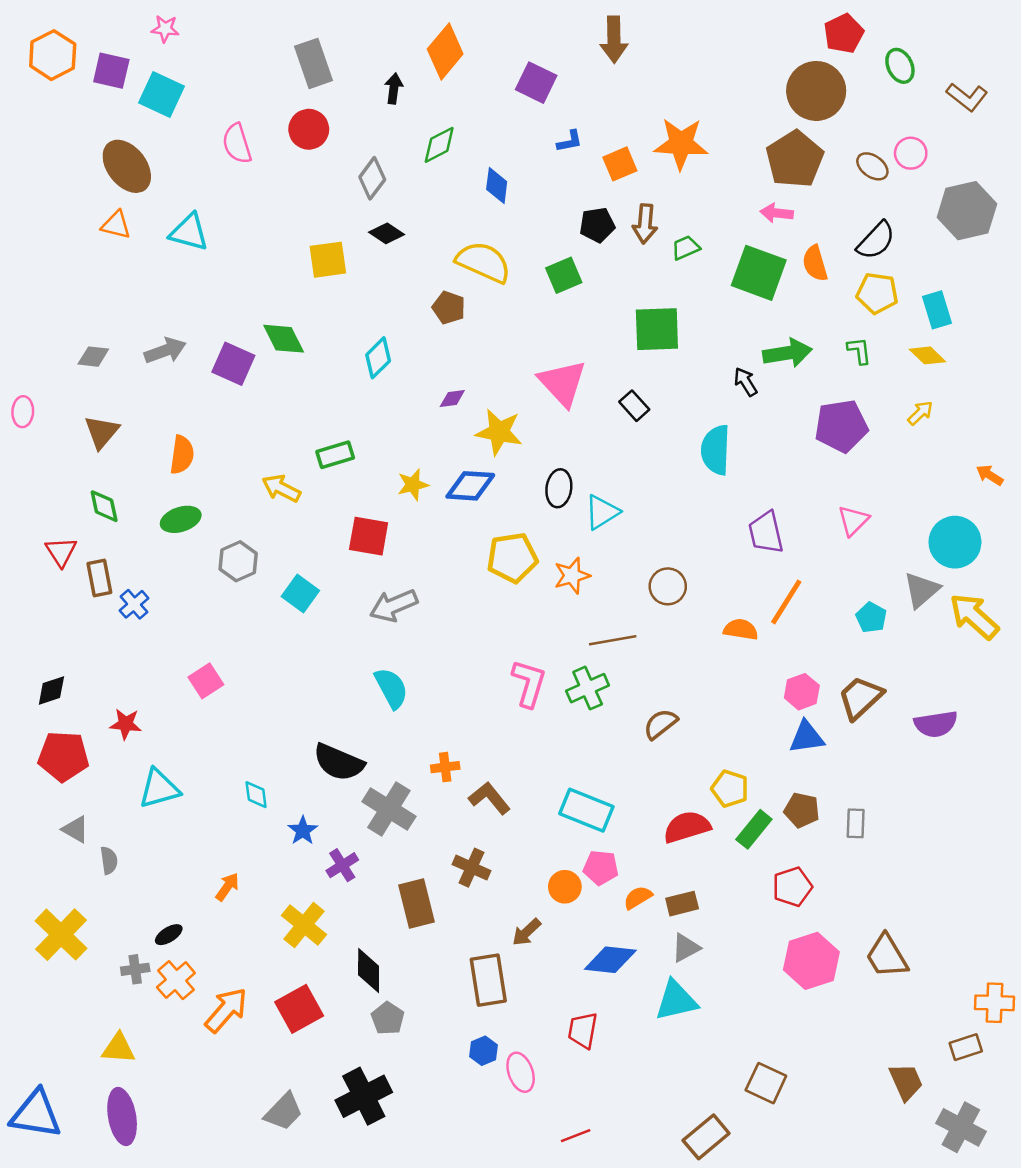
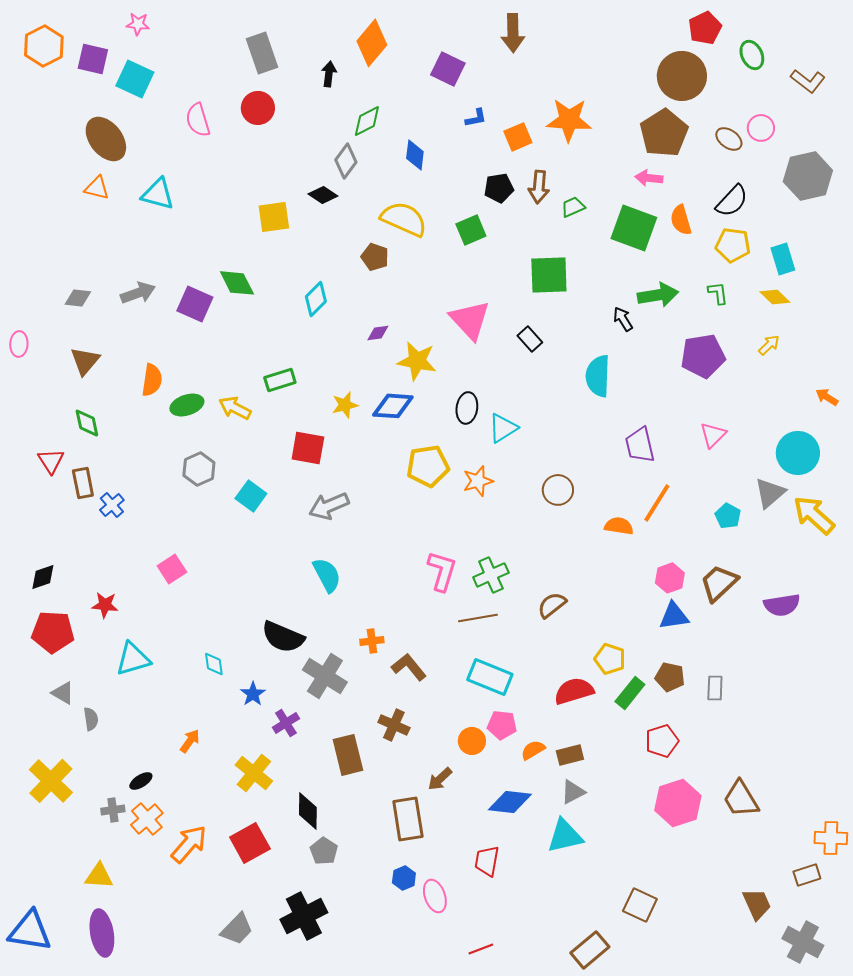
gray diamond: (372, 178) -> (346, 161), moved
green ellipse: (181, 519) -> (187, 405), moved
brown line: (613, 640) -> (478, 618), moved

